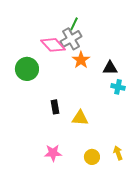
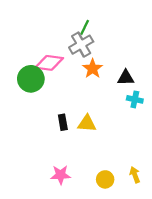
pink diamond: (53, 45) -> (49, 63), moved, turned -40
yellow triangle: (80, 118) -> (87, 123), moved

